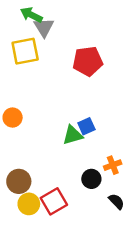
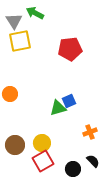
green arrow: (31, 15) -> (35, 13), moved
gray triangle: (44, 27) -> (14, 21), moved
black circle: (91, 179) -> (73, 169), moved
yellow circle: (29, 204) -> (42, 143), moved

